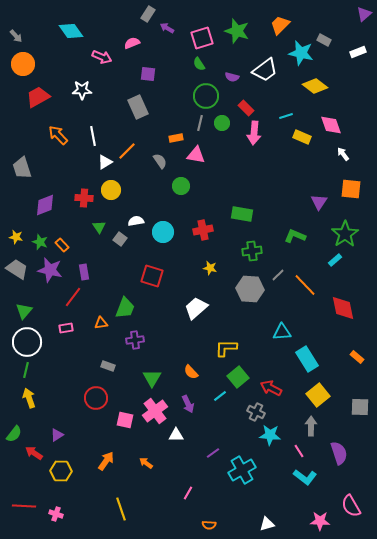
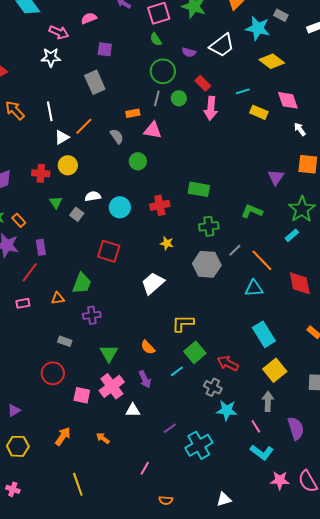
white star: (82, 90) -> (51, 57), moved
cyan triangle: (282, 332) -> (254, 288), moved
pink star: (320, 521) -> (280, 480), moved

